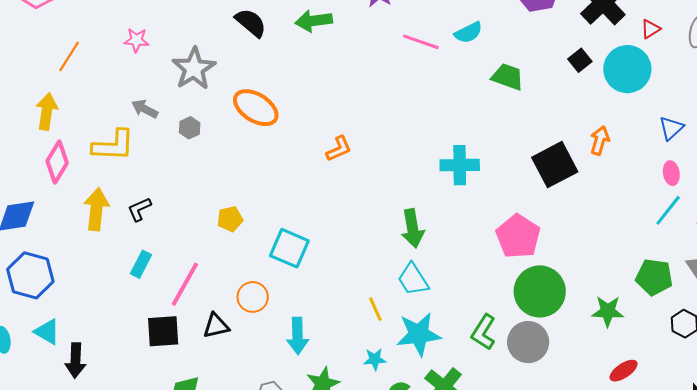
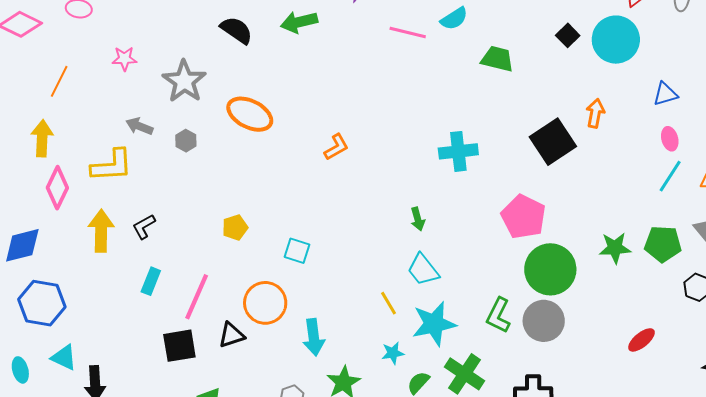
blue triangle: (671, 128) -> (665, 94), turned 32
green arrow: (413, 228) -> (418, 219), size x0.6
cyan square: (289, 248) -> (297, 251), size x0.7
orange circle: (253, 297) -> (265, 303), size x1.4
green star: (608, 311) -> (615, 248), moved

